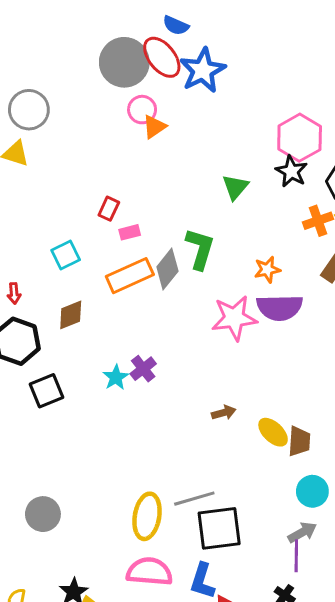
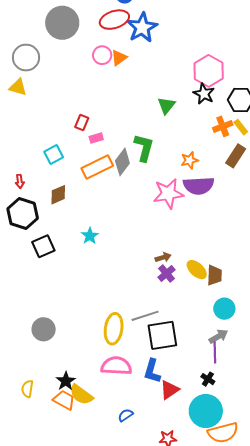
red ellipse: (162, 57) -> (114, 20), turned -68
gray circle: (124, 62) -> (62, 23), moved
orange triangle: (154, 127) -> (119, 58), moved
purple cross: (143, 369) -> (167, 274), moved

